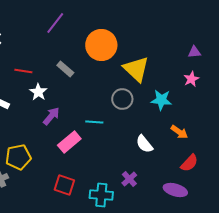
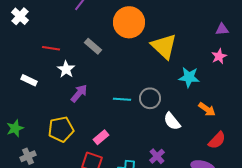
gray circle: (122, 99) -> (150, 98), moved
pink rectangle: (69, 142) -> (101, 137), moved, size x0.7
yellow pentagon: (18, 157) -> (61, 129), moved

